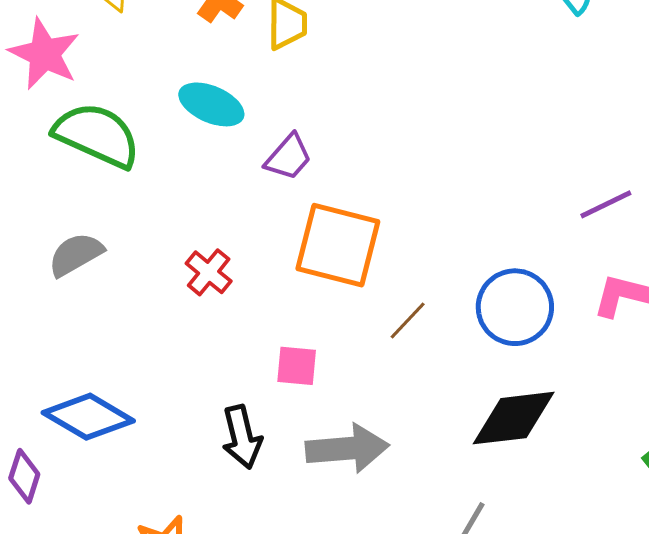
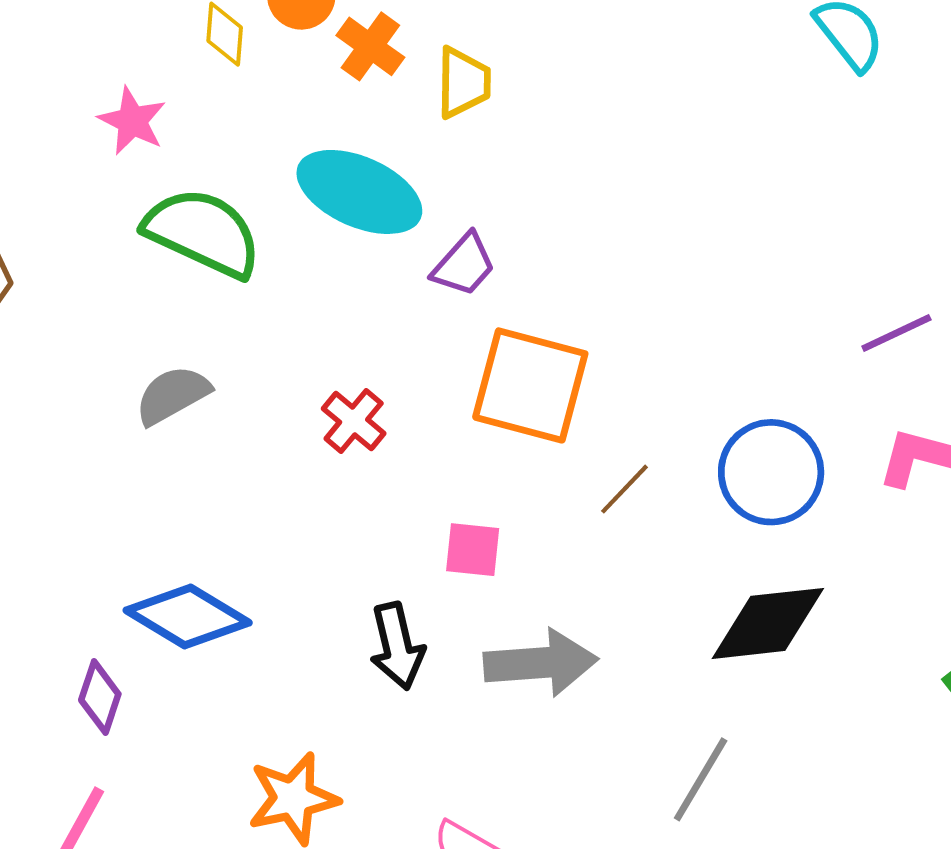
pink star: (44, 54) -> (132, 121), size x0.7
cyan ellipse: (211, 104) -> (359, 192), size x1.4

